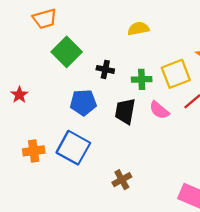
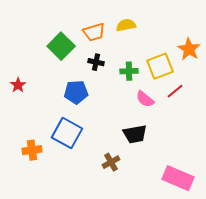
orange trapezoid: (45, 19) -> (94, 32), moved
black trapezoid: (125, 111) -> (135, 134), moved, turned -110
orange cross: (34, 151) -> (32, 150), moved

